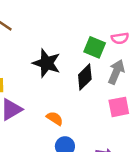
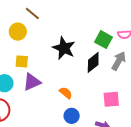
pink square: (119, 107) -> (111, 99), moved

